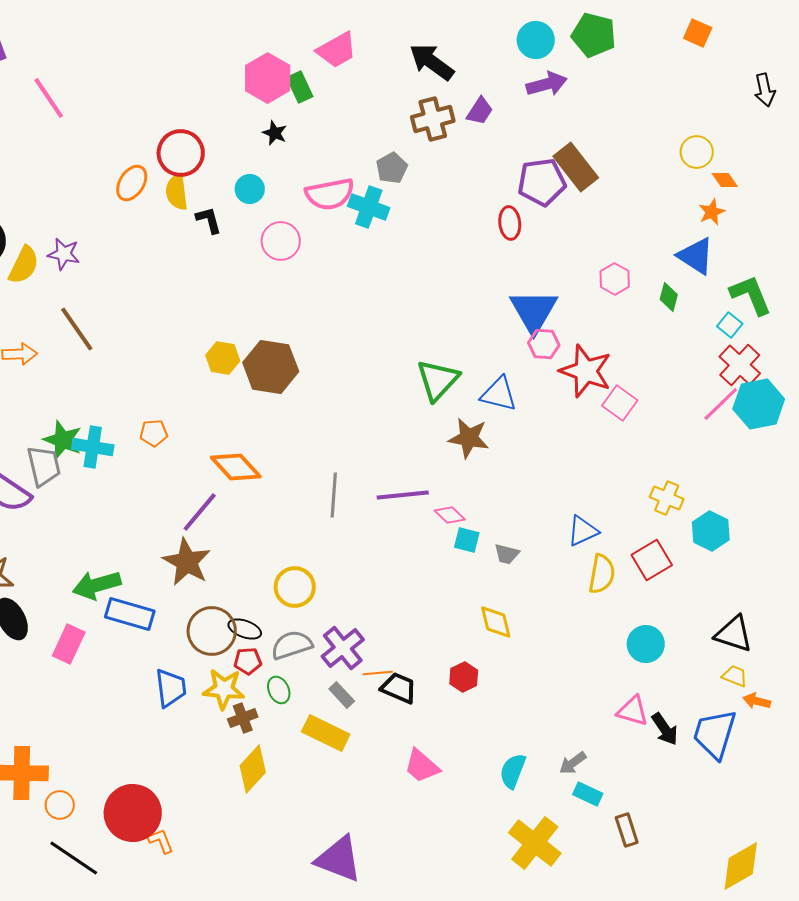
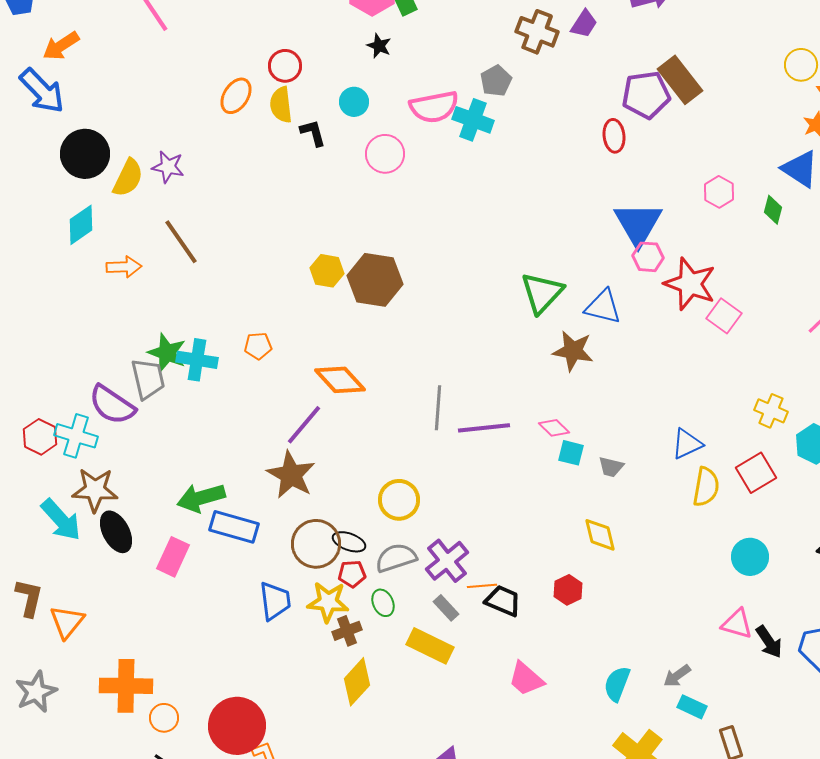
brown cross: (433, 119) -> (537, 32), turned 36
red circle: (181, 153) -> (285, 66), size x0.7
purple line: (403, 495) -> (484, 428), moved

